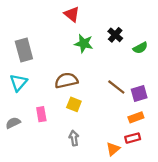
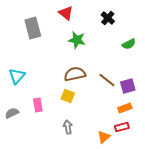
black cross: (115, 35) -> (108, 18), moved
gray rectangle: (24, 50) -> (33, 28), moved
brown semicircle: (66, 80) -> (75, 74), moved

